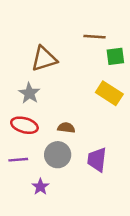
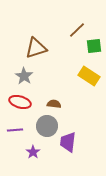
brown line: (95, 37) -> (77, 30), turned -48
purple trapezoid: (97, 160) -> (68, 142), moved

